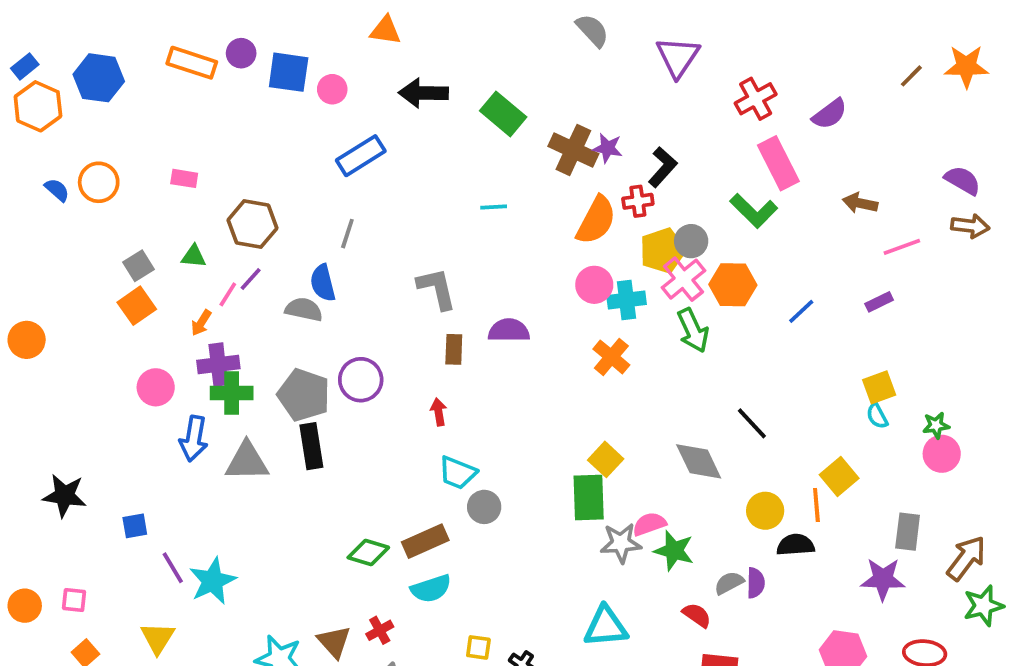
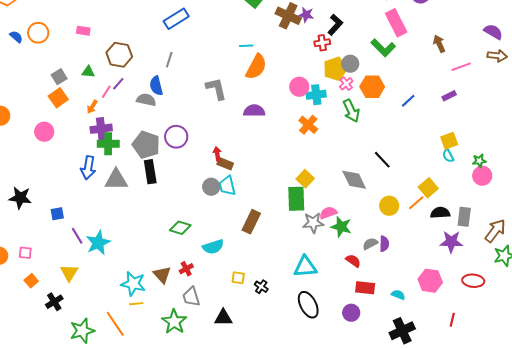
brown arrow: (860, 203) -> (439, 44), turned 54
orange semicircle: (596, 220) -> (256, 67), moved
pink cross: (683, 279) -> (346, 84), size x0.6
brown rectangle: (454, 349) -> (225, 164), moved, turned -70
pink circle: (156, 387) -> (44, 132), moved
cyan trapezoid: (458, 473) -> (227, 186), turned 55
orange line: (816, 505) -> (416, 203), turned 54
gray circle: (484, 507) -> (211, 187), moved
brown rectangle: (425, 541) -> (251, 222), moved, turned -40
black semicircle: (796, 545) -> (440, 213), moved

